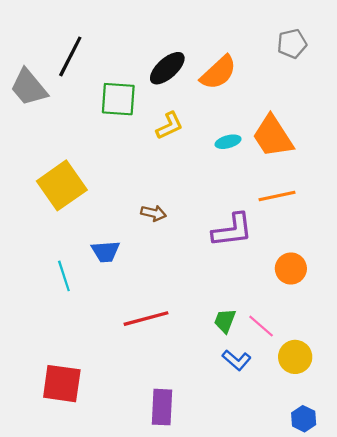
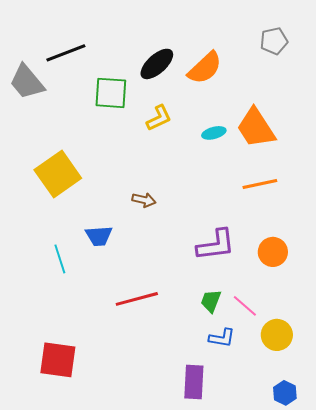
black line: (70, 56) -> (66, 53), turned 42
purple L-shape: (232, 230) -> (216, 245), moved
blue L-shape: (237, 360) -> (222, 338), turned -32
purple rectangle: (162, 407) -> (194, 382), moved

